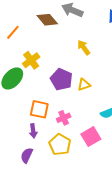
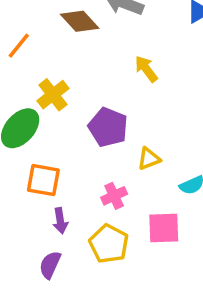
yellow triangle: (84, 85) -> (149, 159), moved
orange square: (39, 109) -> (43, 180), moved
pink square: (91, 137) -> (164, 228), turned 30

